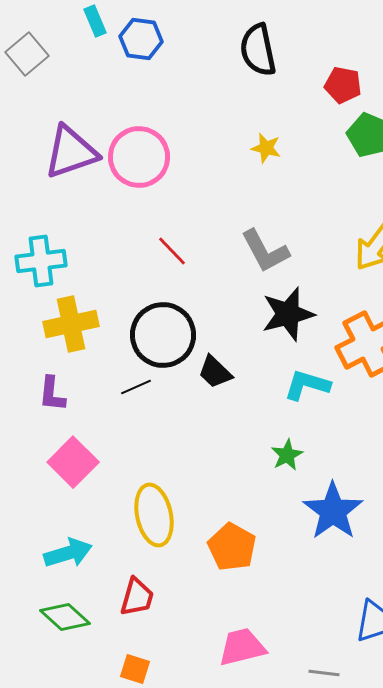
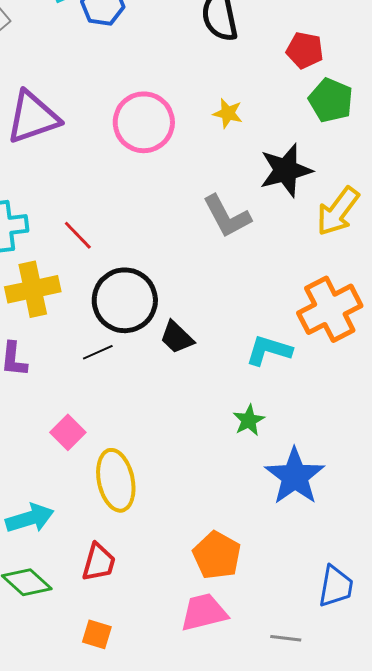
pink circle: (139, 157) -> (144, 122), moved
red line: (172, 251) -> (78, 235), moved
black star: (288, 314) -> (286, 170), moved
pink square: (73, 462) -> (68, 432), moved, size x0.7
orange pentagon: (232, 547) -> (217, 555), moved

